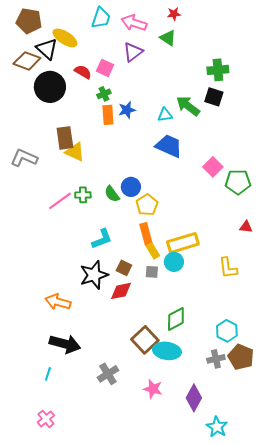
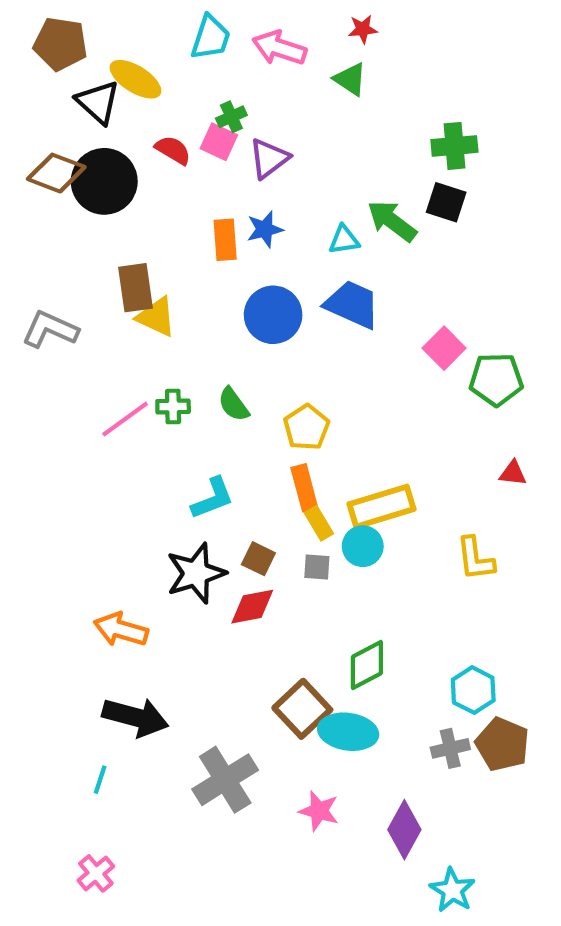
purple triangle: (133, 52) -> (269, 158), moved
brown diamond: (27, 61) -> (56, 173), moved
green cross: (104, 94) -> (231, 117), moved
blue circle: (131, 187) -> (273, 315), moved, size x1.4
gray cross: (108, 374) -> (225, 780), size x1.4

